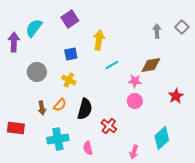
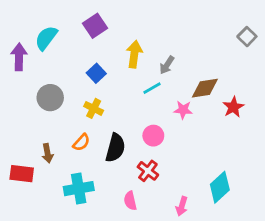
gray arrow: (157, 31) -> (167, 65), moved, turned -144
blue square: (71, 54) -> (96, 73), turned -32
red star: (176, 96) -> (233, 107), moved
pink circle: (135, 101) -> (153, 136), moved
brown arrow: (42, 108) -> (47, 153), moved
pink semicircle: (88, 148) -> (130, 201), moved

